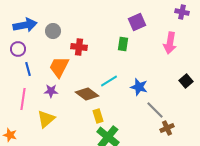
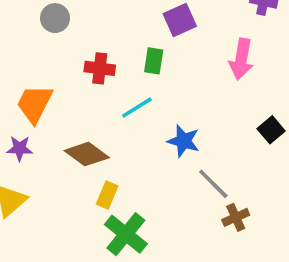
gray circle: (53, 31) -> (55, 18), moved
red cross: (79, 47) -> (100, 68), moved
cyan line: (109, 81) -> (137, 107), moved
yellow rectangle: (98, 116) -> (107, 195), turned 40

